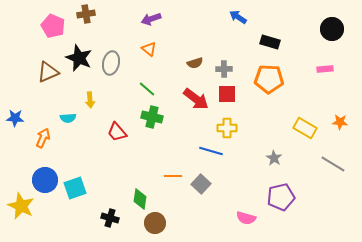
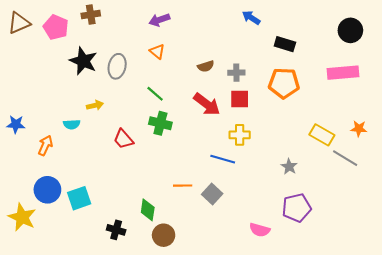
pink rectangle: (325, 69) -> (343, 73), size x1.8
brown triangle: (48, 72) -> (19, 23), moved
yellow arrow: (90, 100) -> (95, 105), turned -98
gray line: (333, 164) -> (345, 158), moved

